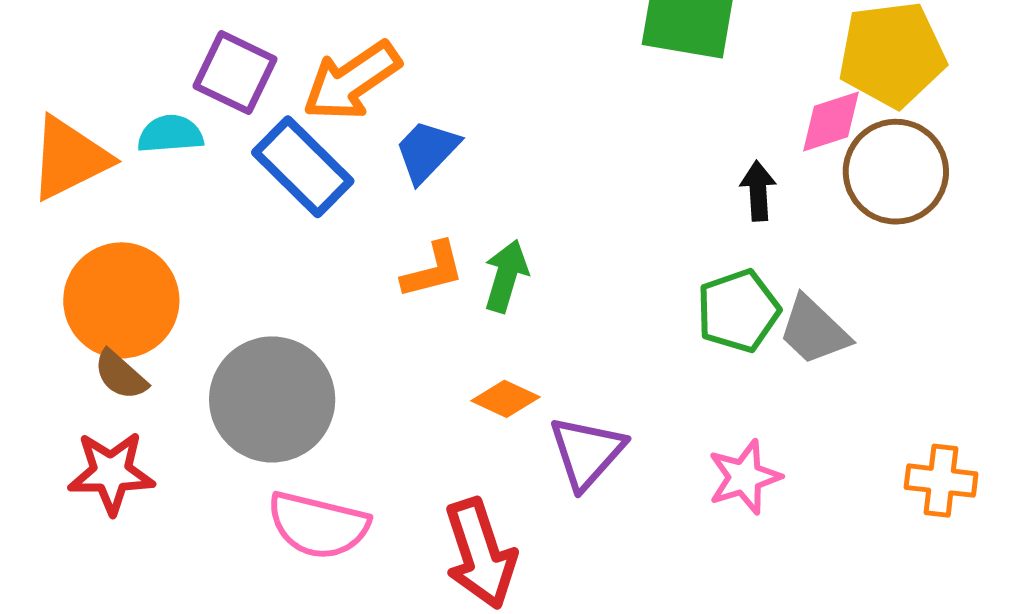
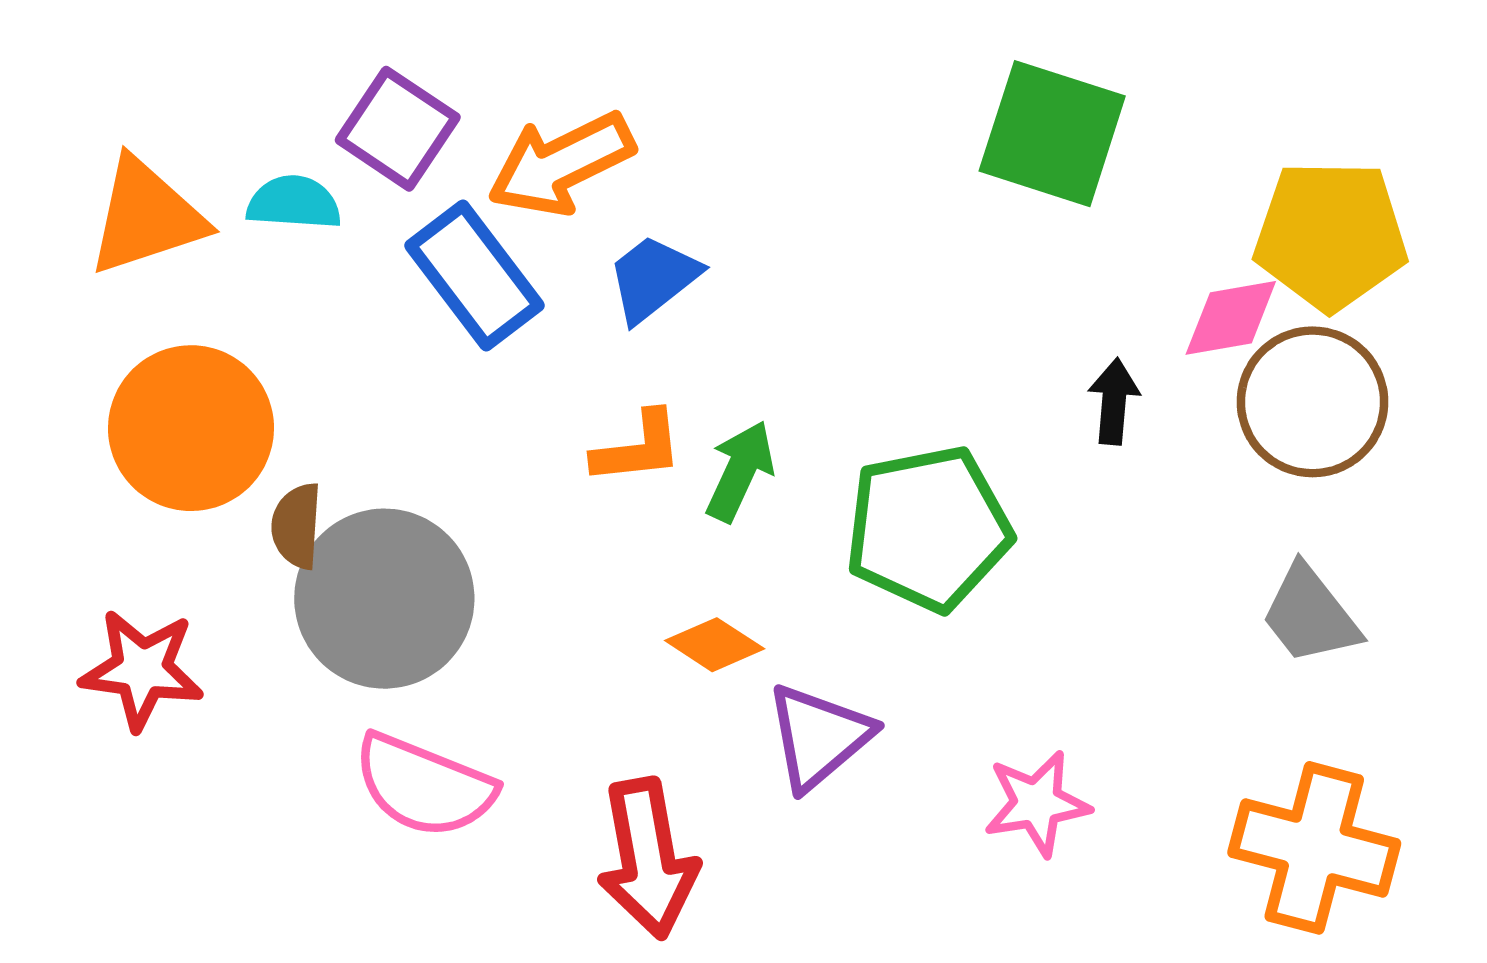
green pentagon: (738, 311) -> (928, 528), moved, size x1.4
gray trapezoid: (814, 331) -> (1310, 615), moved
brown semicircle: (120, 375) -> (297, 526), moved, turned 44
orange cross: (941, 481) -> (1314, 848), size x1.6

